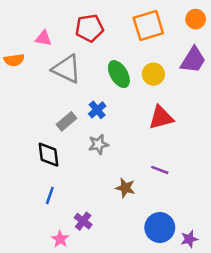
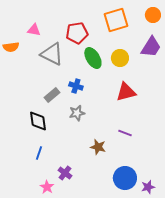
red pentagon: (89, 28) -> (77, 33), moved
blue cross: (97, 110) -> (76, 86), turned -32

